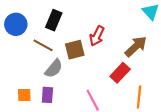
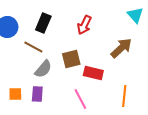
red arrow: (97, 36) -> (84, 25), moved
brown square: (75, 50) -> (71, 59), moved
red rectangle: (120, 73) -> (93, 73), moved, turned 60

